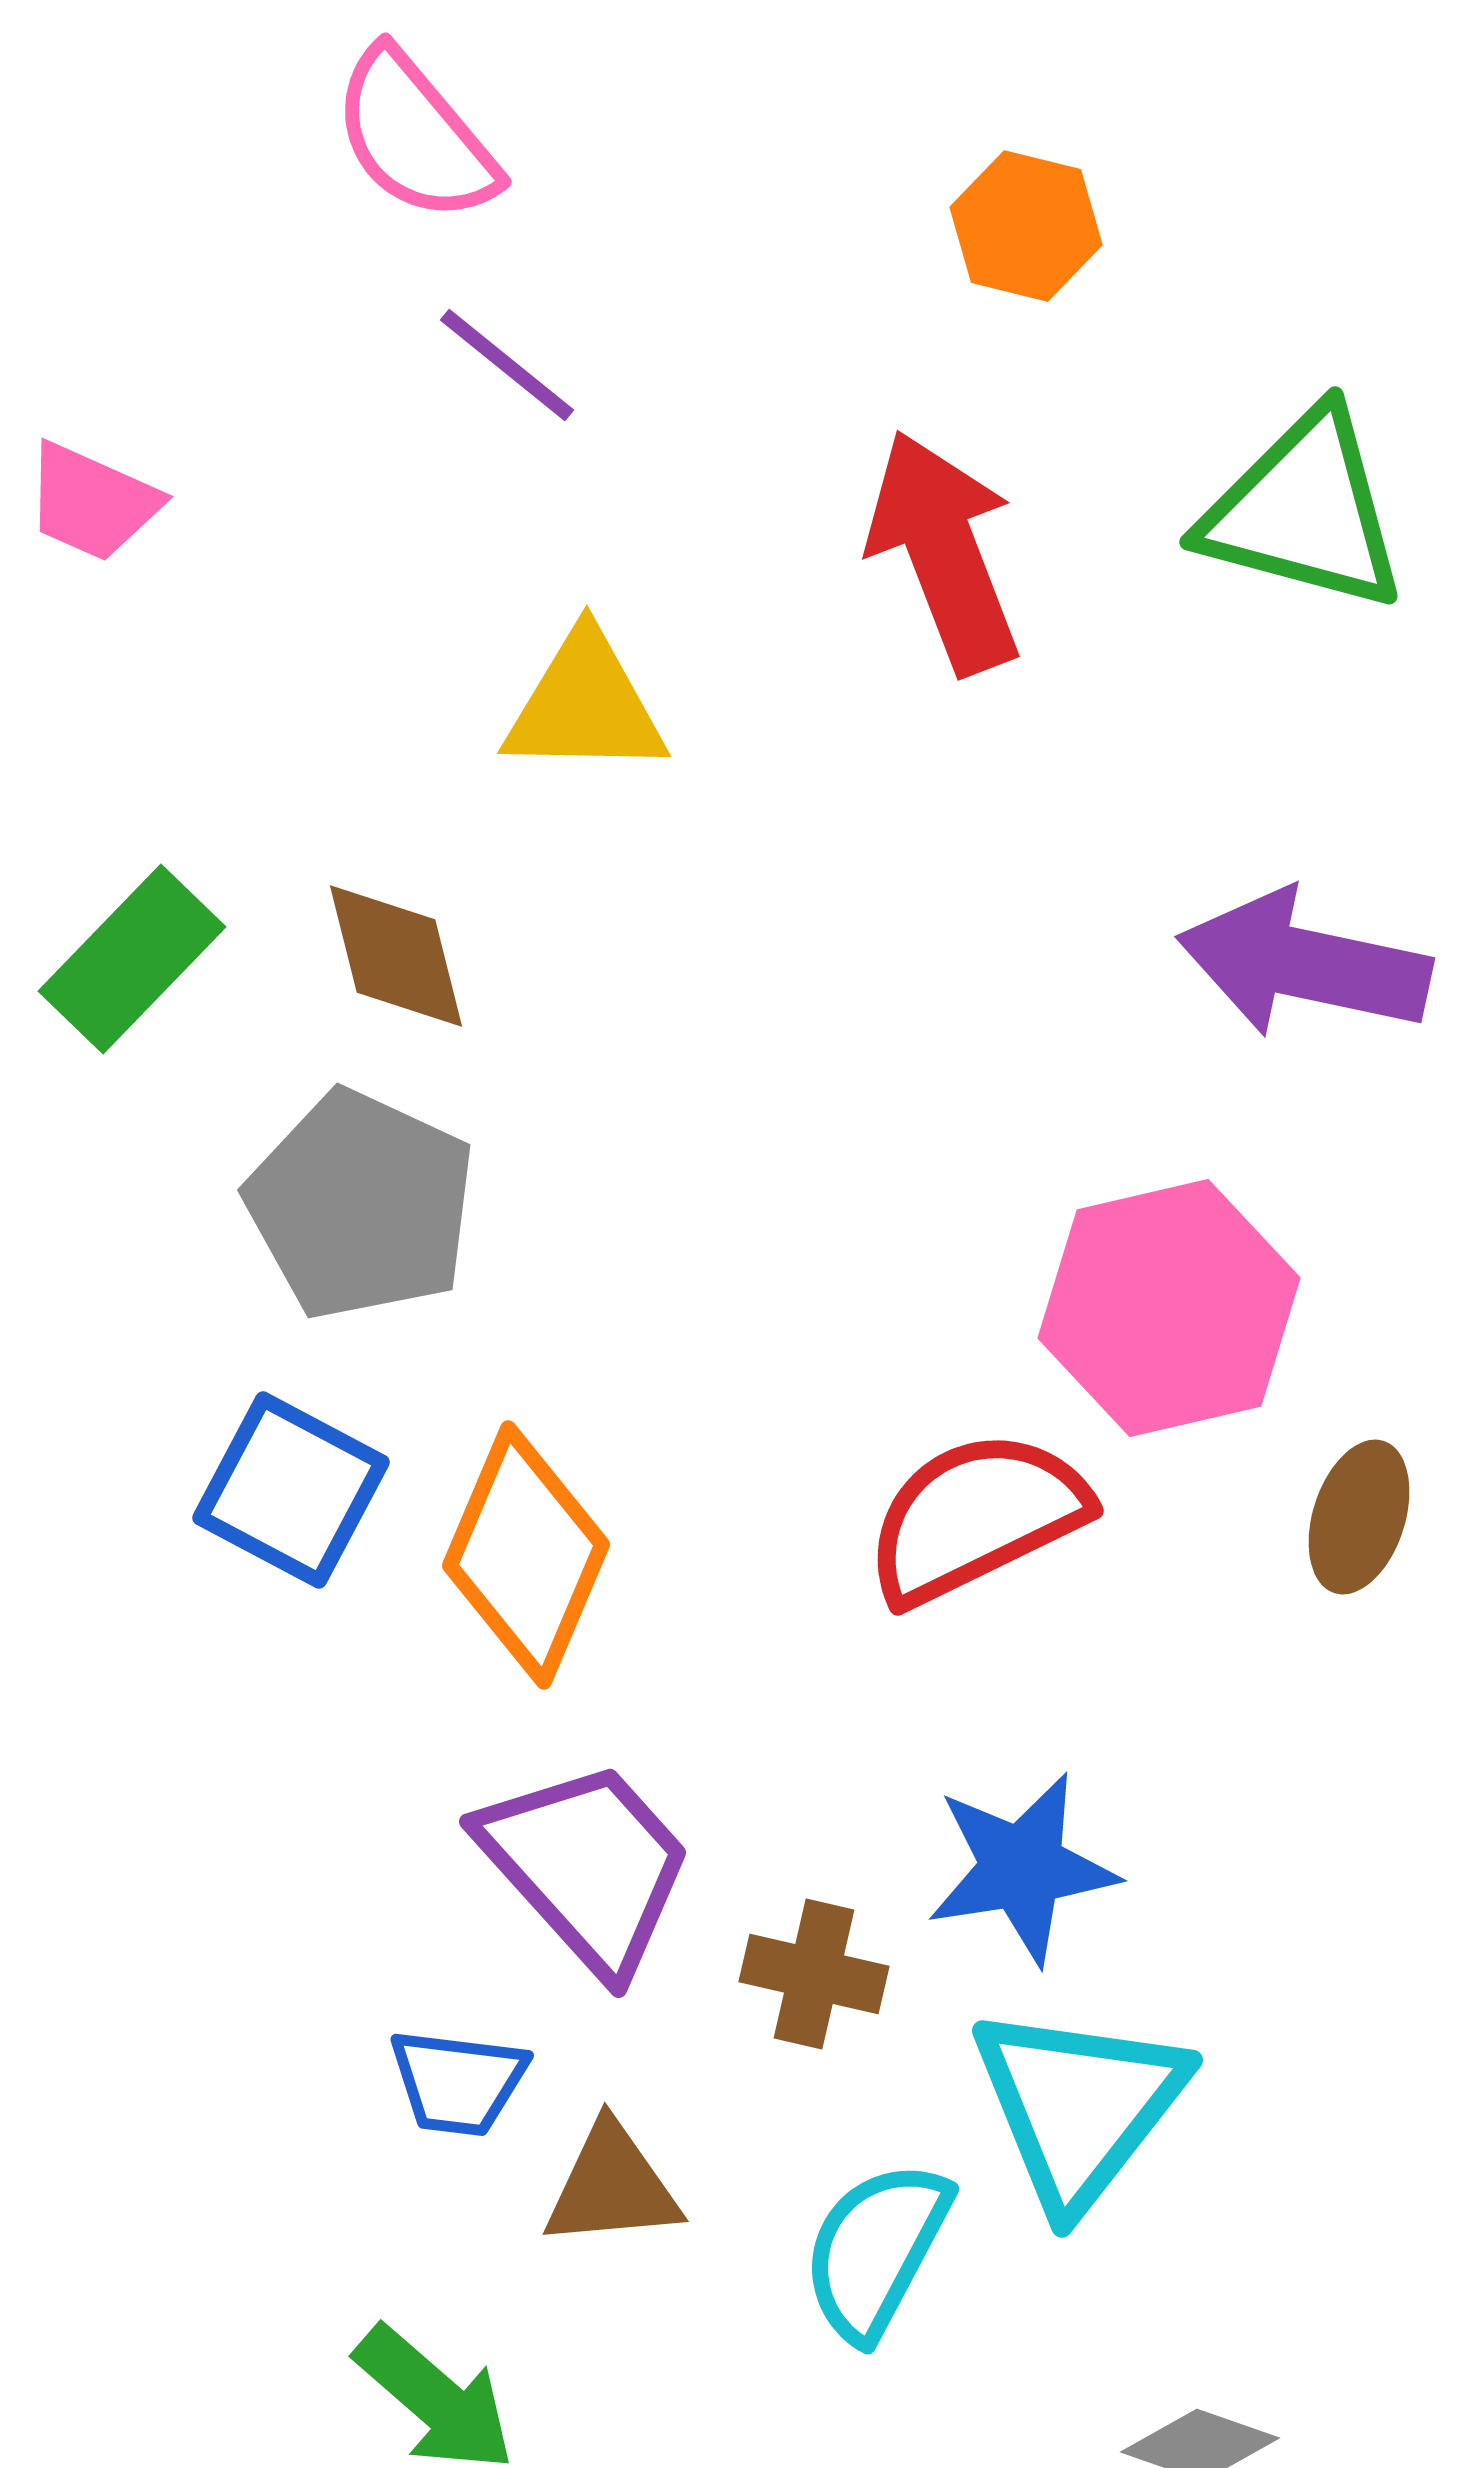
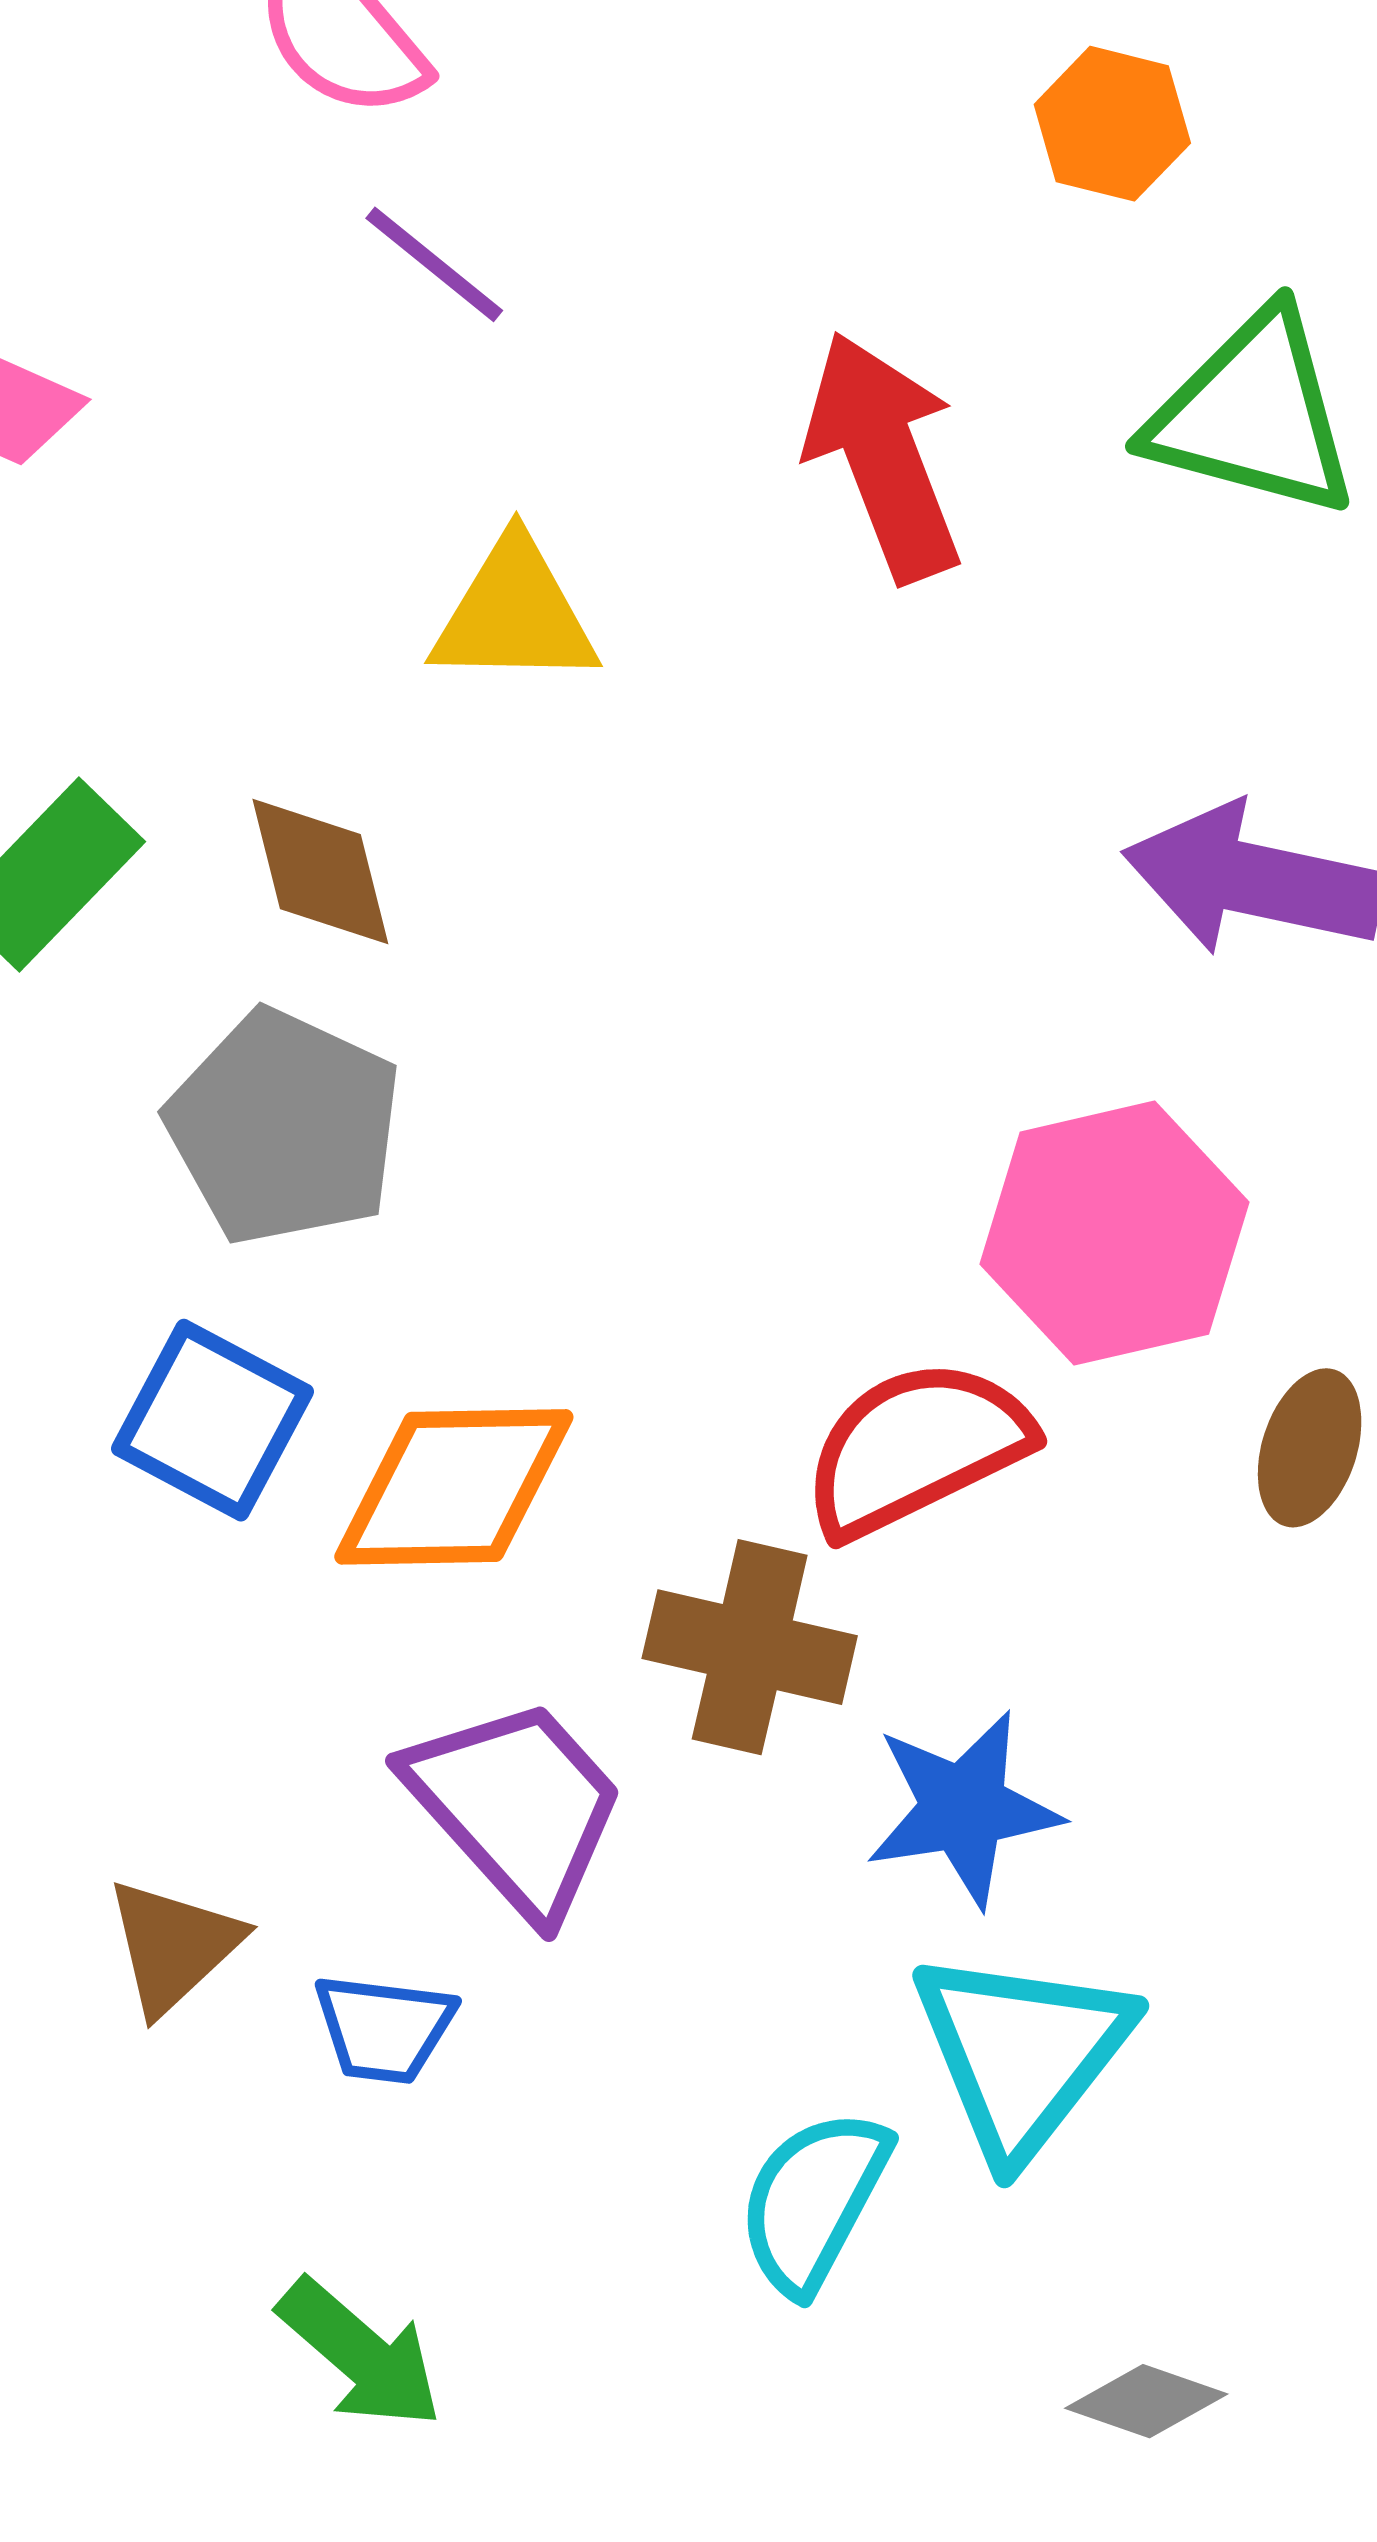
orange hexagon: (1026, 226) -> (1112, 124), moved
orange diamond: (526, 1555) -> (454, 1487), turned 66
brown cross: (814, 1974) -> (750, 1647), moved, size x1.4
brown triangle: (612, 2186) -> (173, 1946), moved, turned -38

